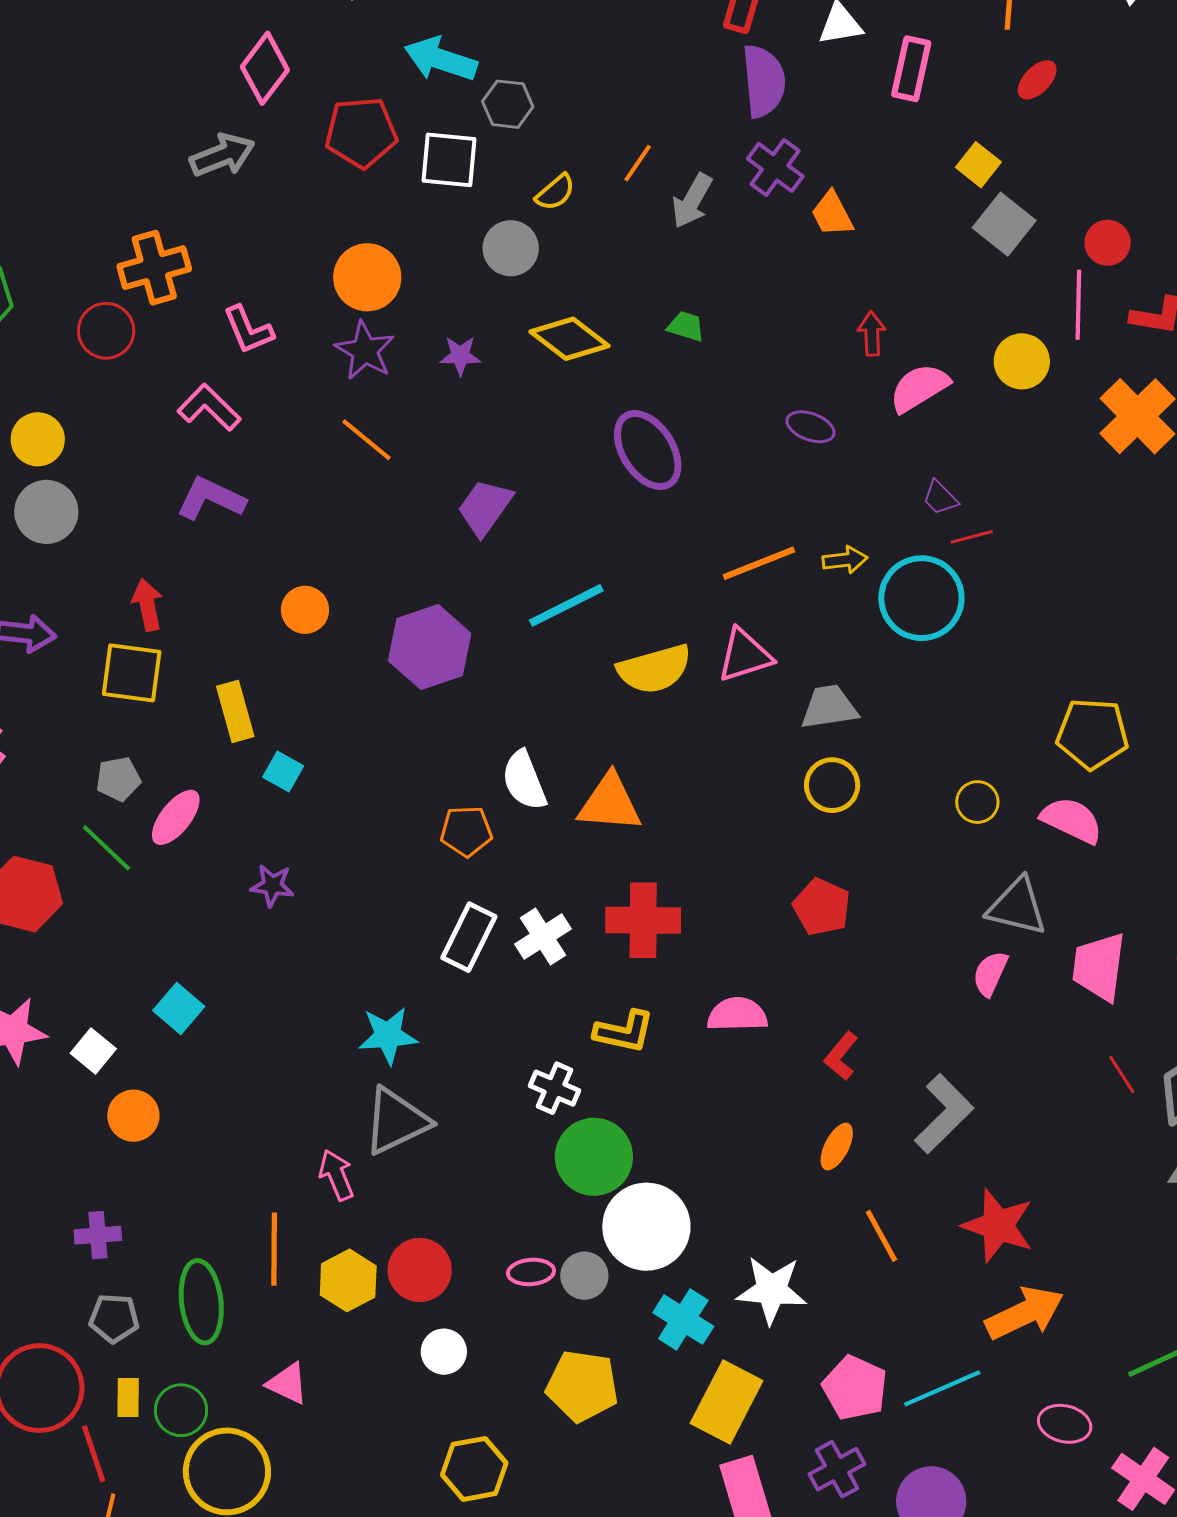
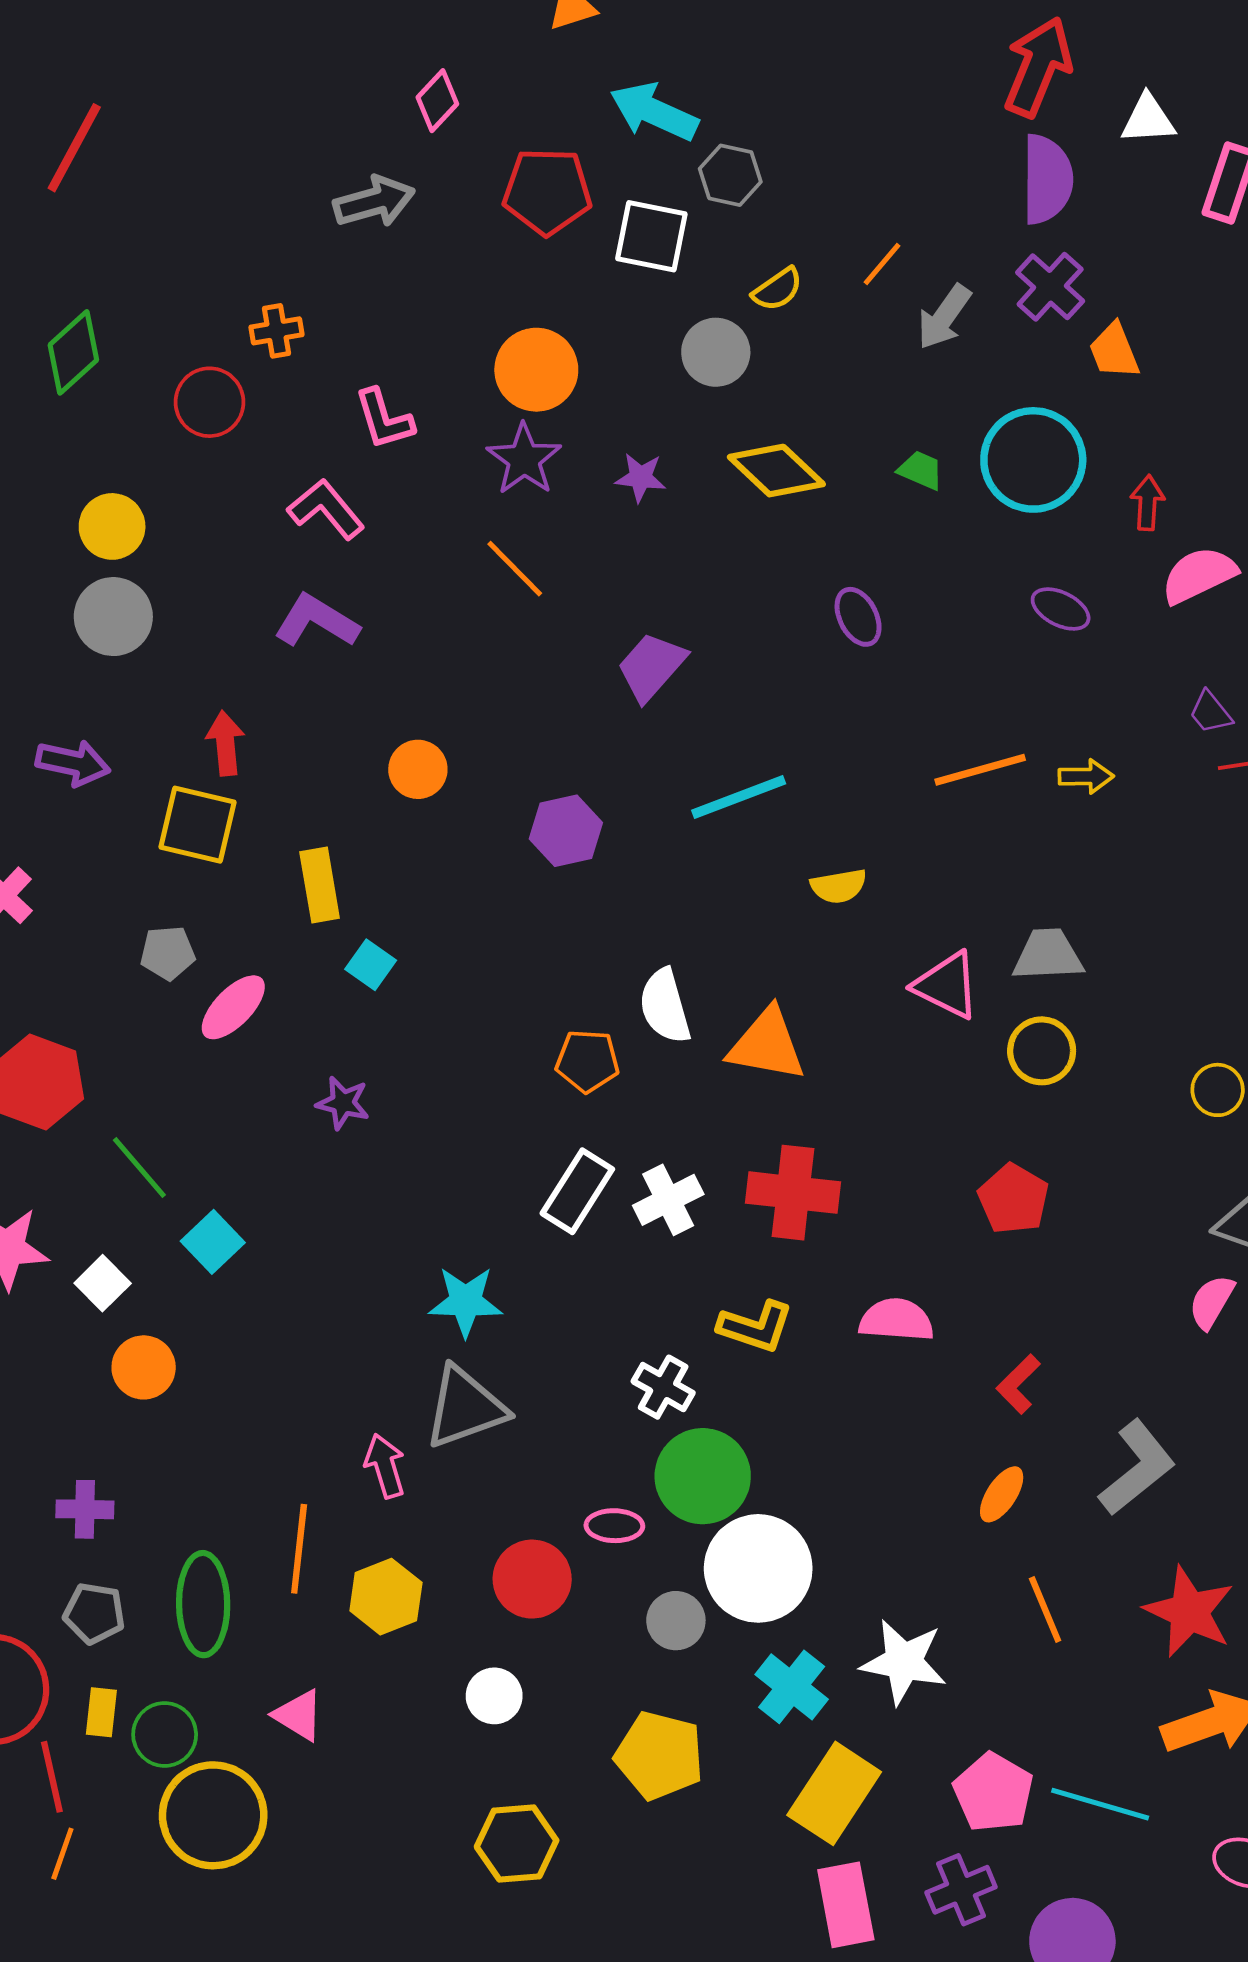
pink diamond: (265, 68) -> (437, 101), size x0.7
orange cross: (154, 268) -> (276, 331), size x0.6
purple ellipse: (648, 450) -> (858, 617), size x0.6
cyan circle: (921, 598) -> (1033, 460), moved
purple hexagon: (430, 647) -> (566, 831), size x0.7
pink triangle: (745, 655) -> (947, 985), moved, turned 38
yellow semicircle: (654, 669) -> (839, 886), size x0.6
green line: (107, 848) -> (139, 1168), moved
red circle: (420, 1270) -> (532, 1579), moved
pink ellipse: (531, 1272) -> (614, 1526), moved
cyan line: (942, 1388) -> (1100, 1804), turned 34

